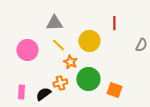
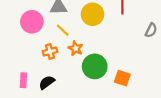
yellow circle: (89, 41) -> (93, 14), moved
pink circle: (27, 50) -> (32, 22), moved
orange cross: (60, 83) -> (50, 52), moved

